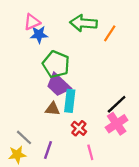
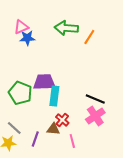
green pentagon: (56, 64) -> (20, 93), moved
purple trapezoid: (58, 85) -> (44, 82), turned 135
black line: (117, 104) -> (95, 99), turned 66
brown triangle: (53, 109) -> (53, 129), moved

